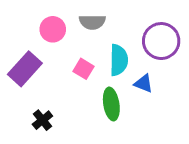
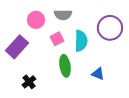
pink square: (83, 69) -> (57, 39), moved, turned 32
blue triangle: (144, 83) -> (98, 74), moved
green ellipse: (111, 104) -> (65, 66), moved

